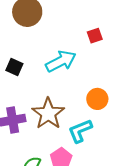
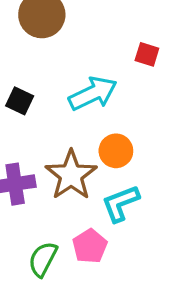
red square: (95, 36) -> (147, 54), turned 35
orange circle: (97, 99) -> (116, 151), moved

